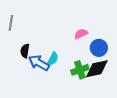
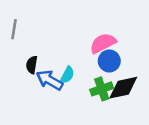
pink semicircle: (81, 34) -> (103, 43), size x1.5
blue circle: (99, 48) -> (109, 61), moved

